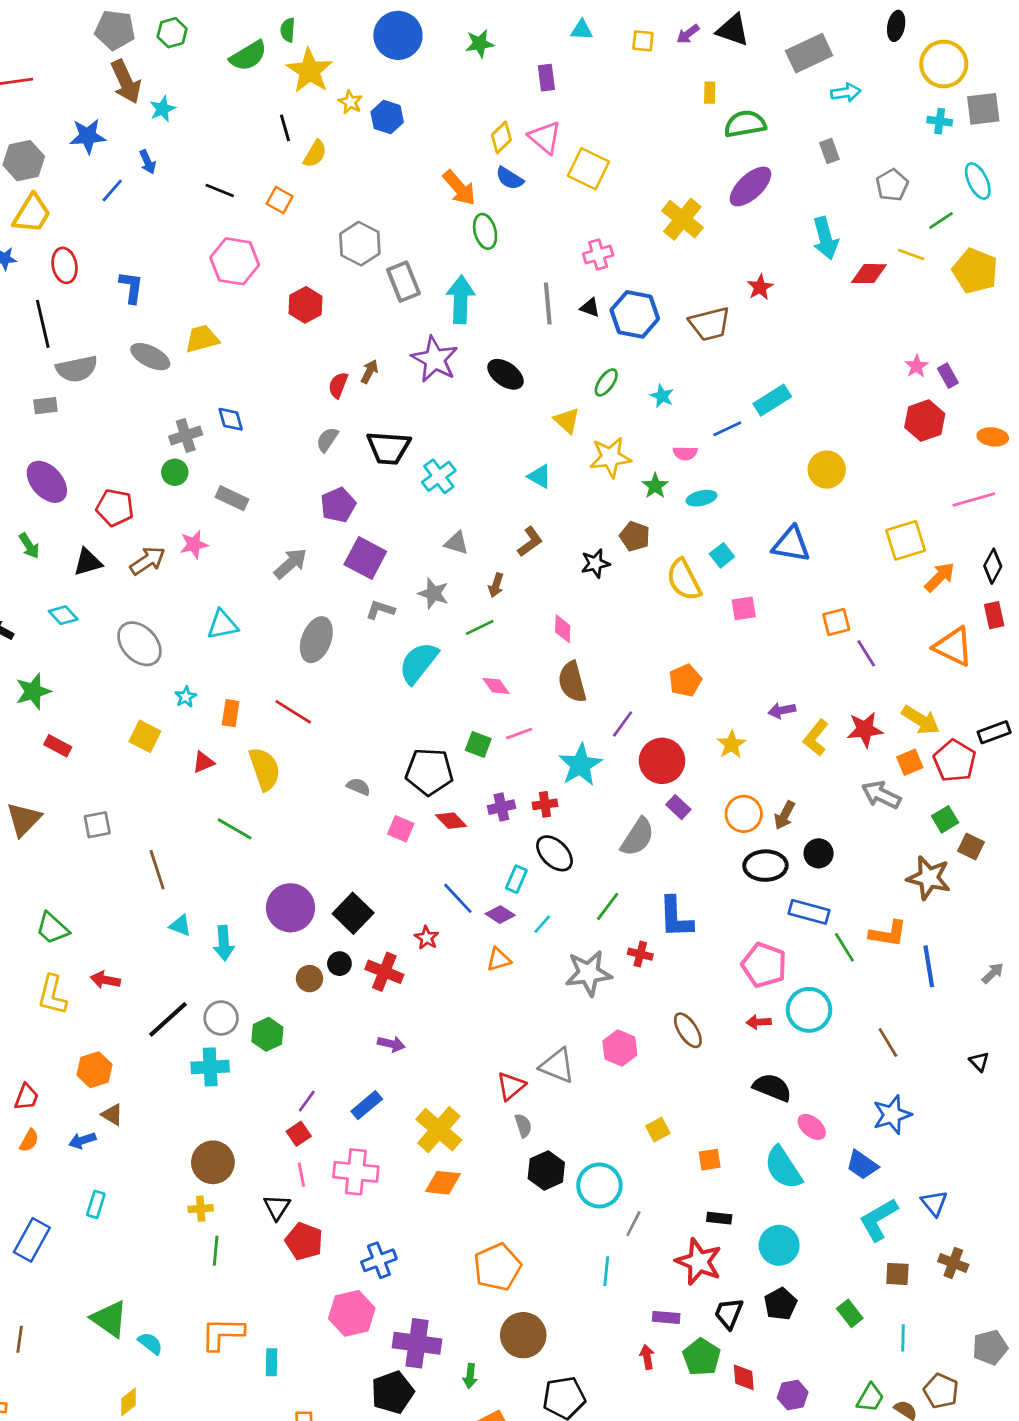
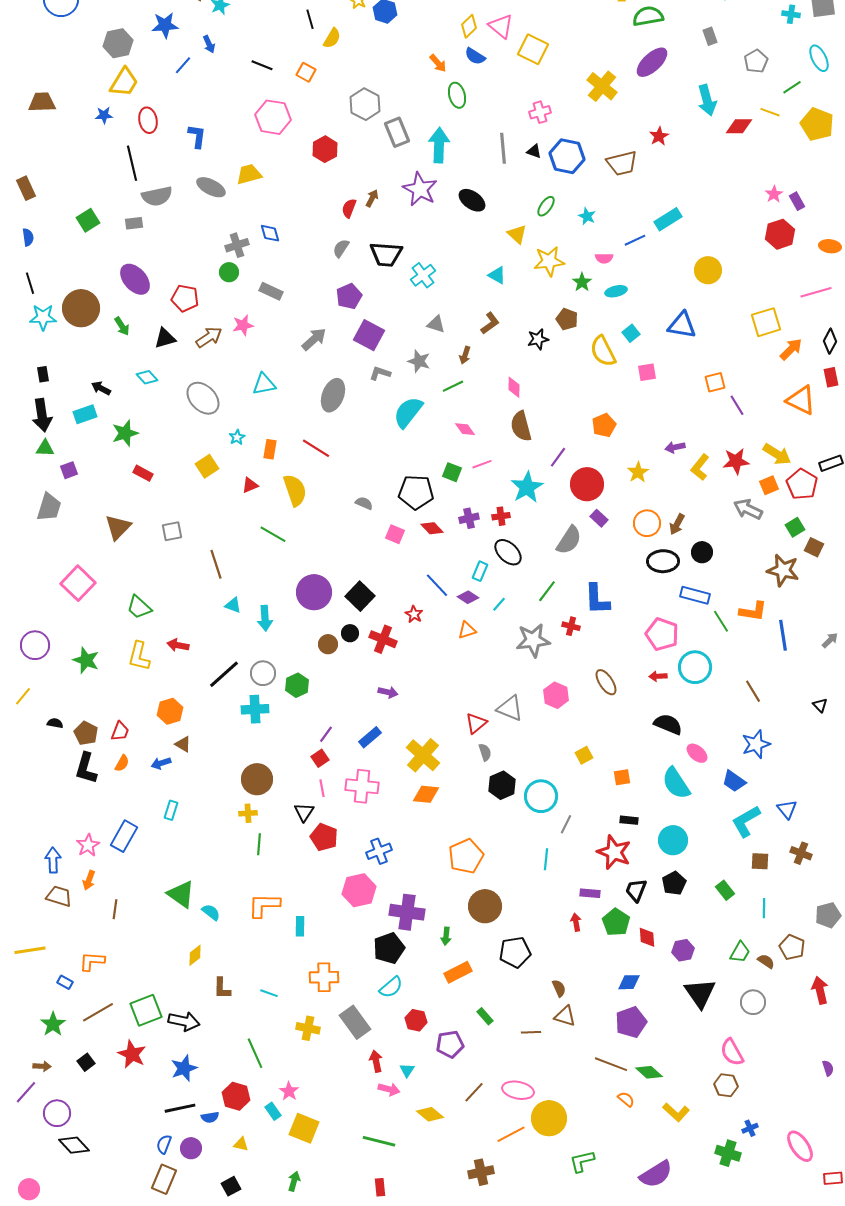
orange arrow: (459, 188) -> (438, 63), size x0.7
yellow square: (145, 736) -> (207, 466), turned 30

